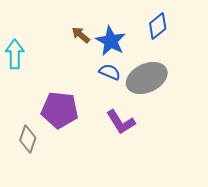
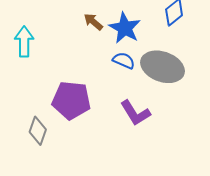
gray ellipse: (147, 78) -> (162, 67), turned 45

